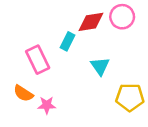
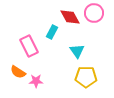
red diamond: (91, 22) -> (70, 17), turned 70
yellow pentagon: (130, 97) -> (86, 77), moved

